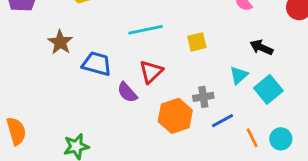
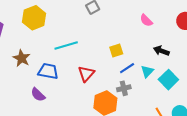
cyan line: (146, 30) -> (66, 45), moved
purple semicircle: (127, 92) -> (38, 95), moved
blue line: (223, 121) -> (127, 68), moved

